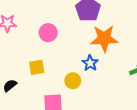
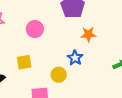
orange star: (104, 39) -> (88, 34), size x0.6

